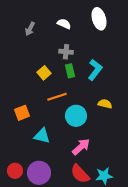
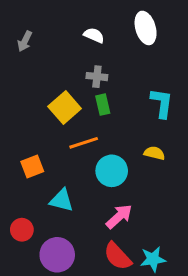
gray arrow: (30, 29) -> (25, 41), moved
cyan L-shape: (95, 70) -> (162, 103), moved, turned -30
yellow square: (44, 73) -> (65, 108), size x1.5
red circle: (15, 171) -> (22, 230), moved

